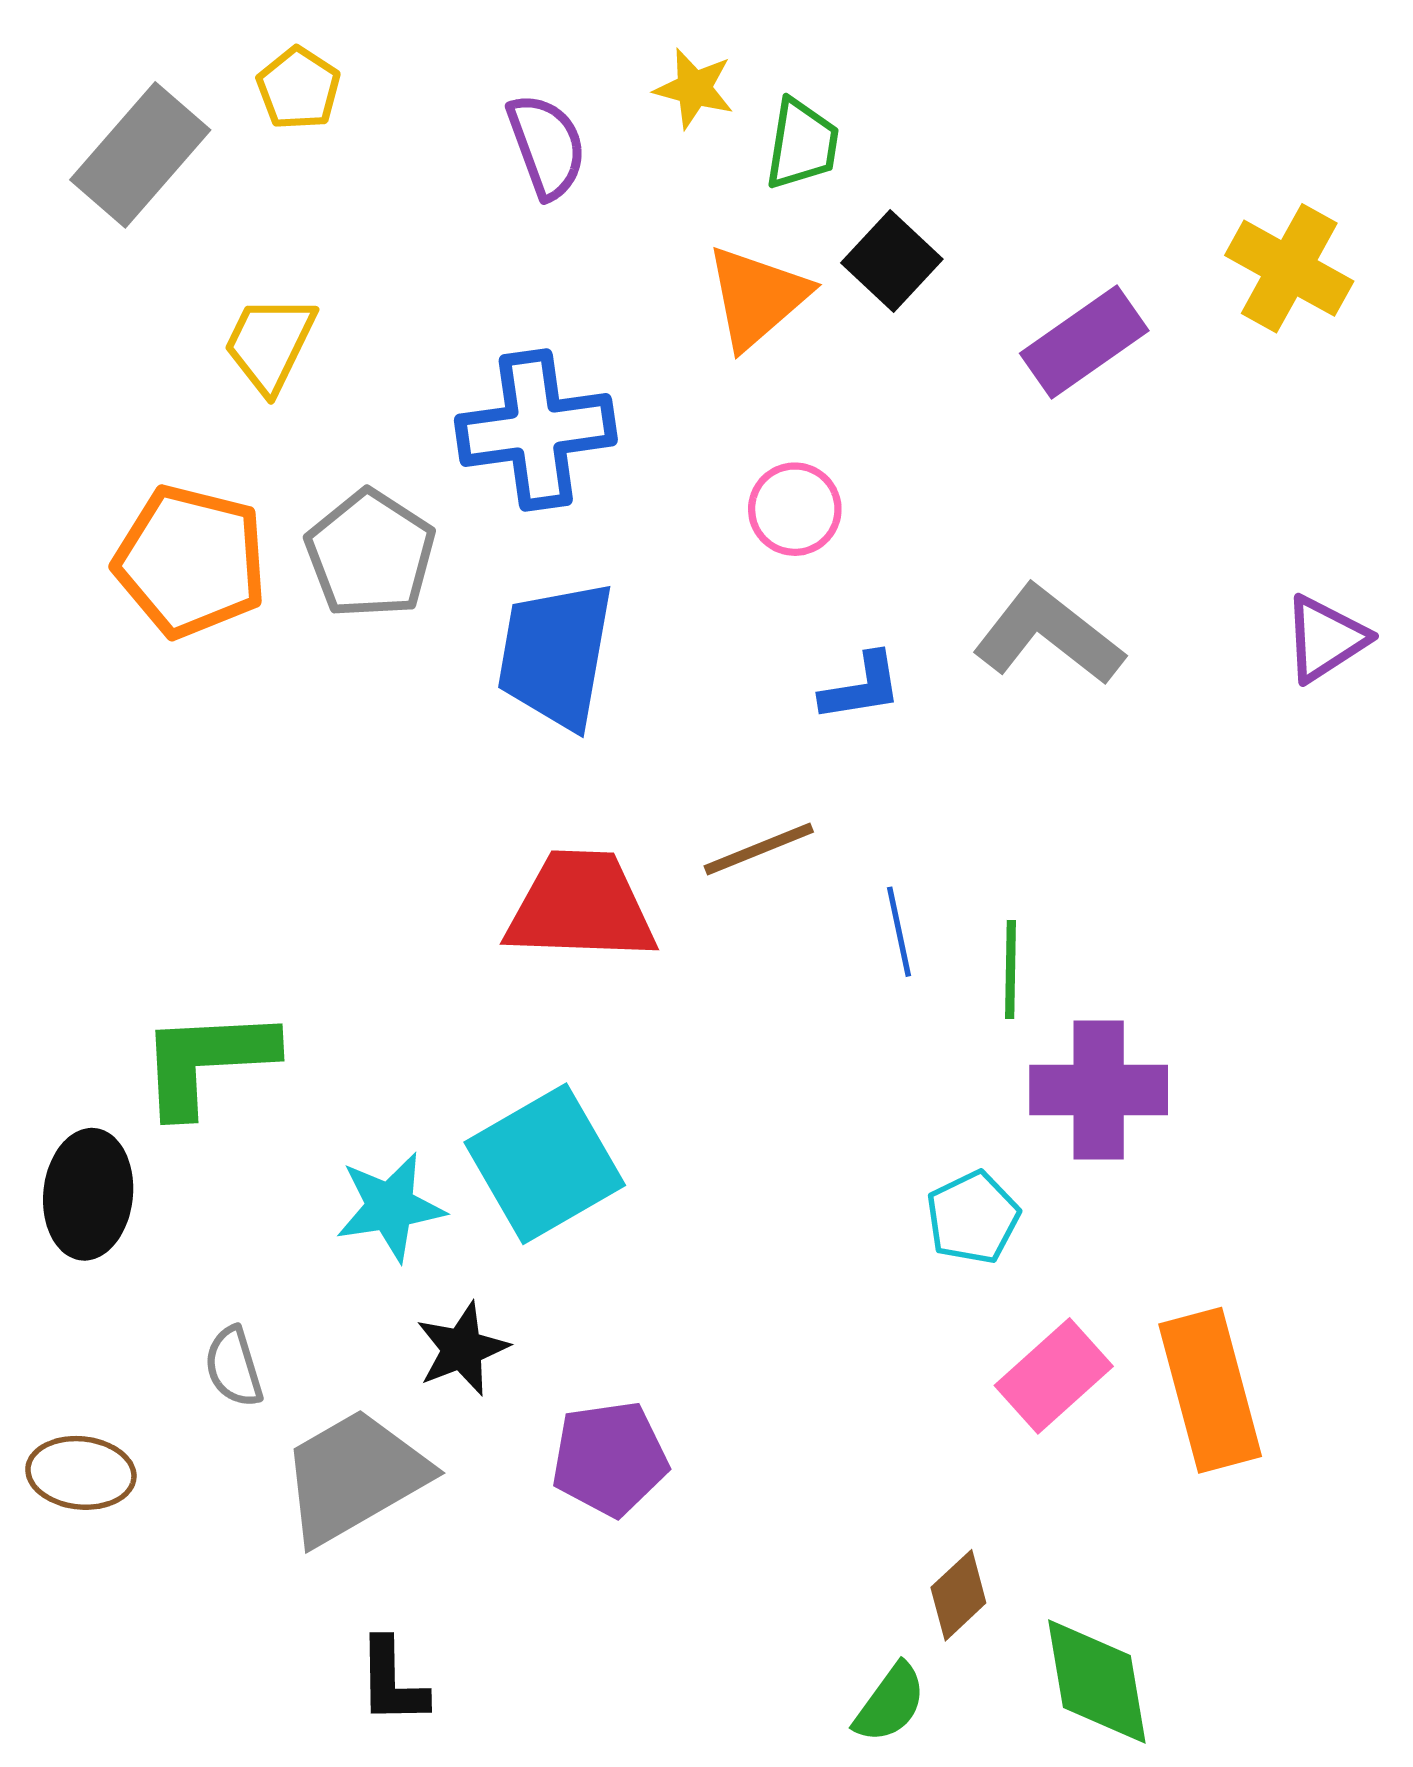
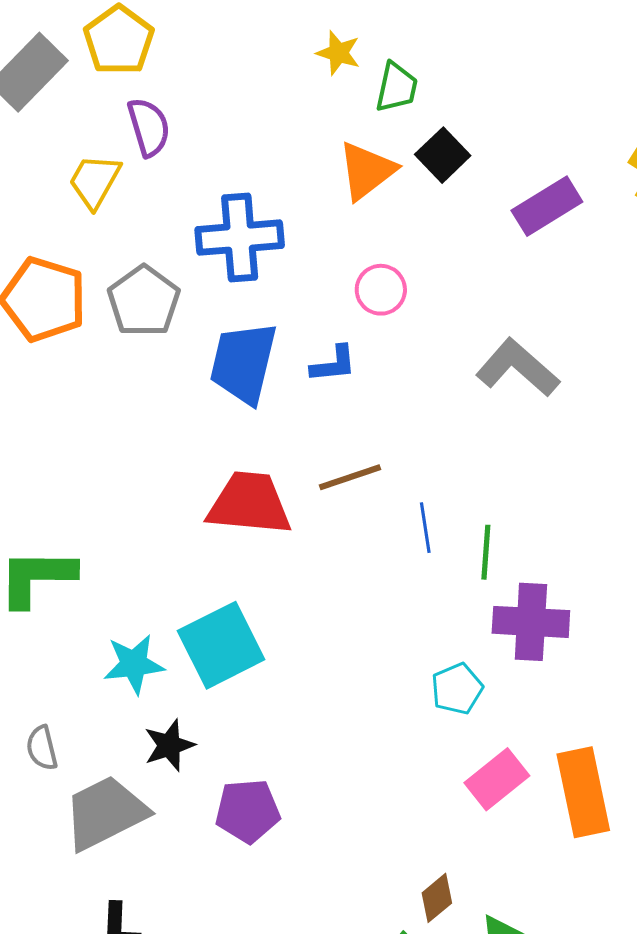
yellow pentagon: (298, 88) -> (119, 40), size x1.5
purple semicircle: (547, 146) -> (149, 127), moved
blue L-shape: (861, 687) -> (333, 364), moved

